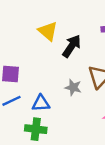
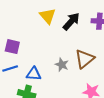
black arrow: (72, 46) -> (71, 21), moved

